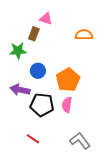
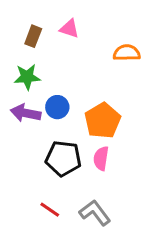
brown rectangle: (34, 34) -> (33, 36), moved
purple arrow: (20, 90) -> (26, 113), moved
gray L-shape: (80, 141) -> (95, 213), moved

